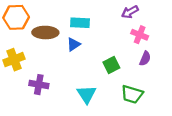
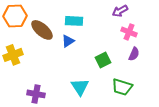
brown ellipse: (45, 33) -> (42, 30), turned 40
purple cross: (39, 85) -> (36, 94), moved

